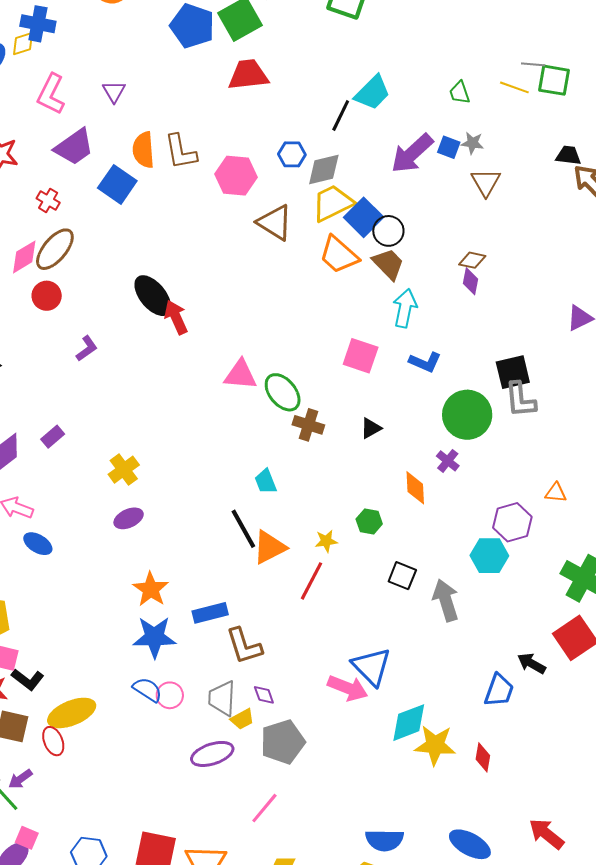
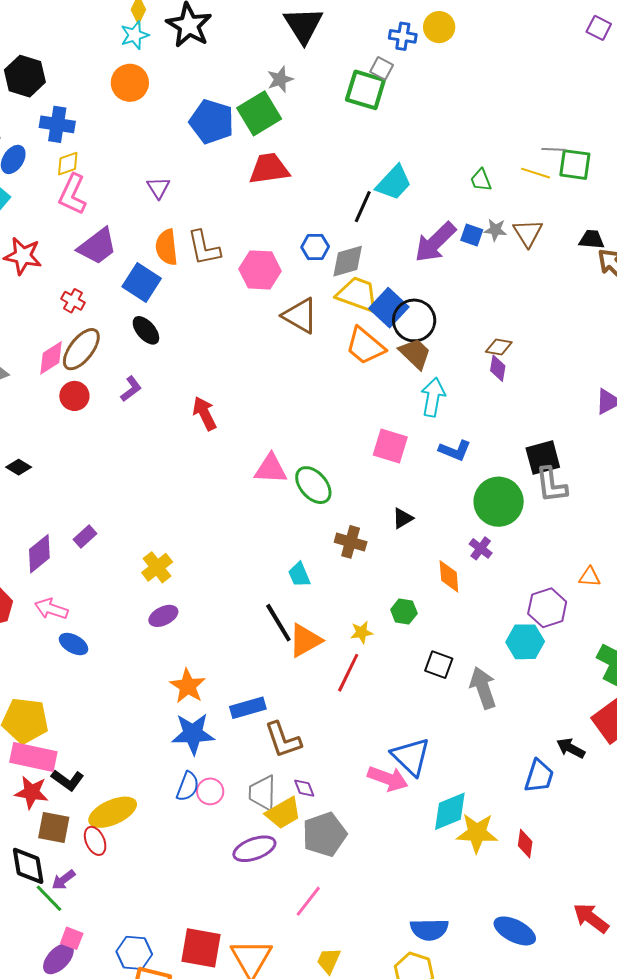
yellow diamond: (23, 44) -> (68, 164), moved
purple triangle: (114, 92) -> (158, 188), moved
brown triangle: (486, 182) -> (528, 233), moved
yellow trapezoid: (333, 203) -> (358, 294), turned 48
black circle: (388, 231) -> (414, 320), size x1.4
black ellipse: (153, 296) -> (146, 330), moved, size x0.7
purple L-shape: (87, 349) -> (131, 389), moved
brown cross: (308, 425) -> (351, 542), moved
blue semicircle: (147, 690) -> (188, 786), turned 80
yellow trapezoid: (242, 719) -> (283, 813), size x1.5

